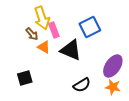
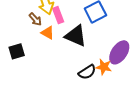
black square: (25, 78) -> (17, 51), moved
orange star: (113, 87) -> (104, 67), moved

